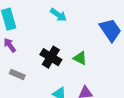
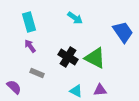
green triangle: (80, 58) -> (95, 58), size x1.6

